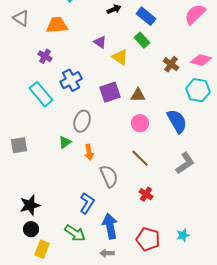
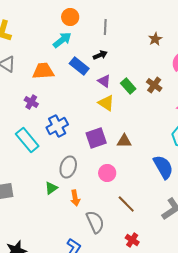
blue rectangle: (146, 16) -> (79, 66), moved
purple triangle: (100, 42) -> (104, 81), moved
brown cross: (171, 64) -> (154, 85), moved
pink circle: (140, 123) -> (107, 173), moved

